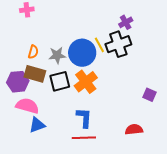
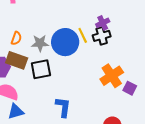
purple cross: (126, 22) -> (103, 23), moved
black cross: (118, 44) -> (102, 36), size x0.7
orange cross: (86, 82) -> (112, 76), moved

